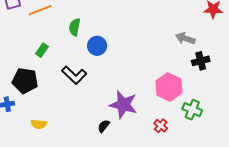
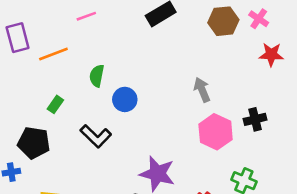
gray arrow: (185, 38) -> (202, 90), moved, turned 48
pink hexagon: (169, 87) -> (216, 132), moved

